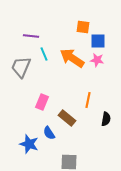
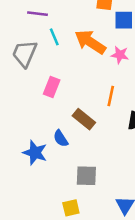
pink star: (97, 60) -> (120, 55), moved
pink rectangle: (42, 102) -> (52, 87), moved

